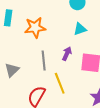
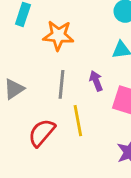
purple arrow: (67, 54) -> (96, 81), turned -56

